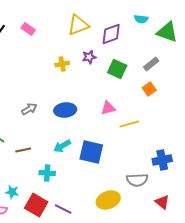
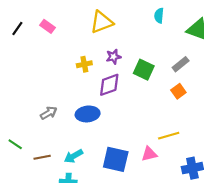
cyan semicircle: (141, 19) -> (159, 16), moved, turned 88
purple diamond: (111, 34) -> (109, 85), moved
pink triangle: (108, 108) -> (149, 154), moved
yellow line: (129, 124) -> (169, 136), moved
cyan arrow: (62, 146) -> (74, 156), moved

